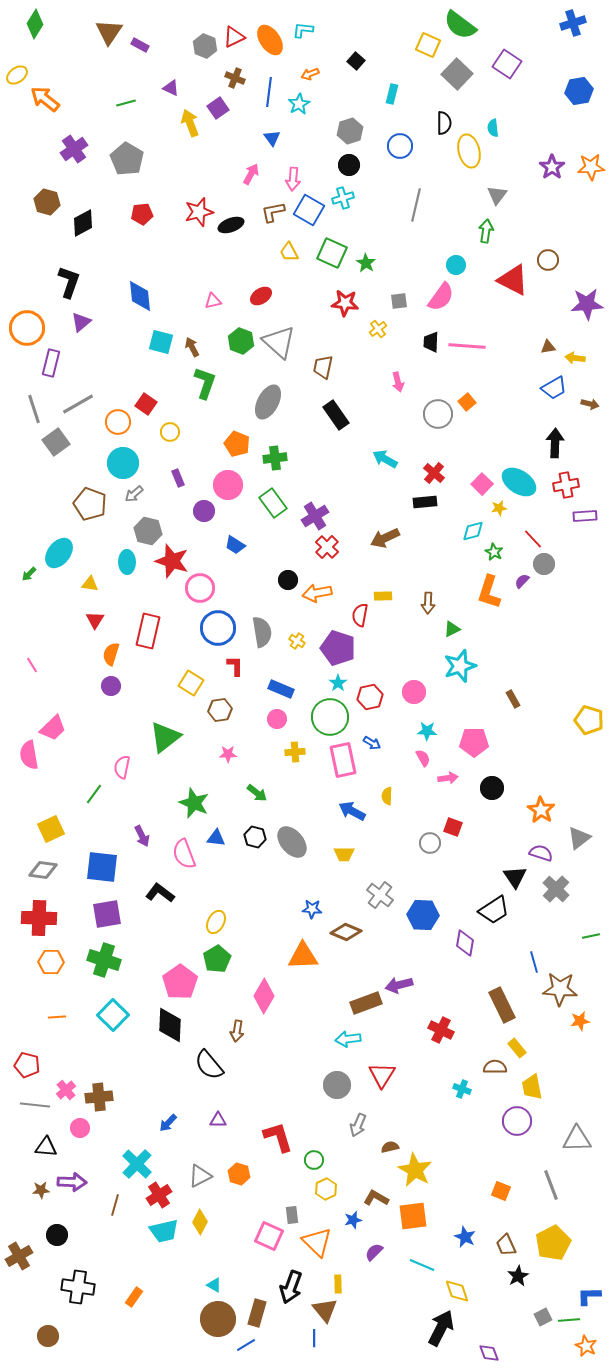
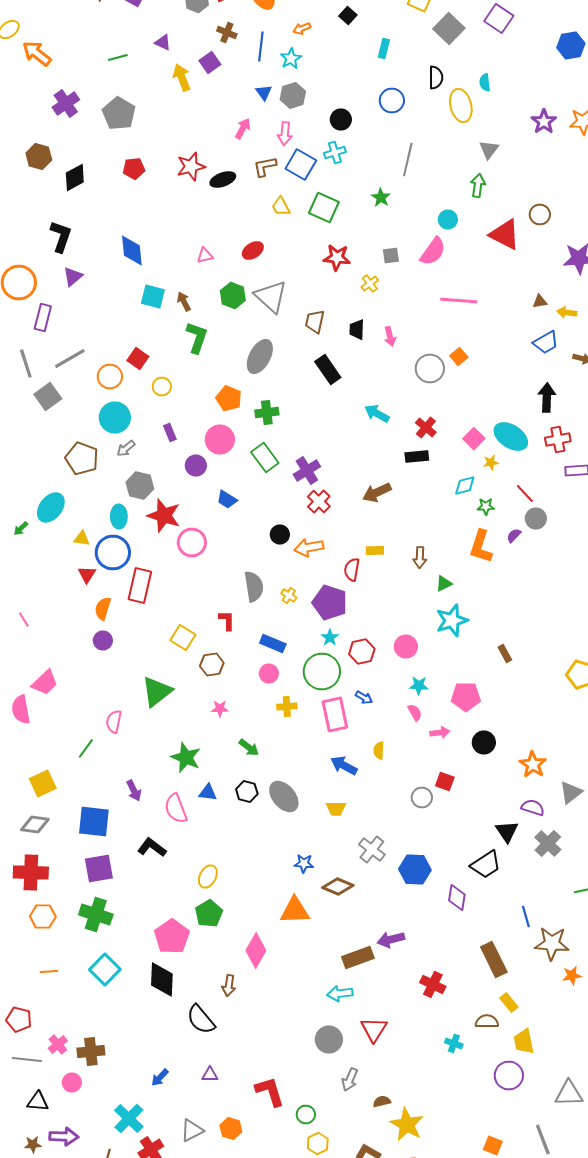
gray hexagon: (350, 131) -> (293, 96), moved
green star: (366, 263) -> (381, 198), moved
black trapezoid: (431, 342) -> (357, 330), moved
green star: (494, 552) -> (486, 506), turned -30
blue circle: (218, 628) -> (113, 552), moved

